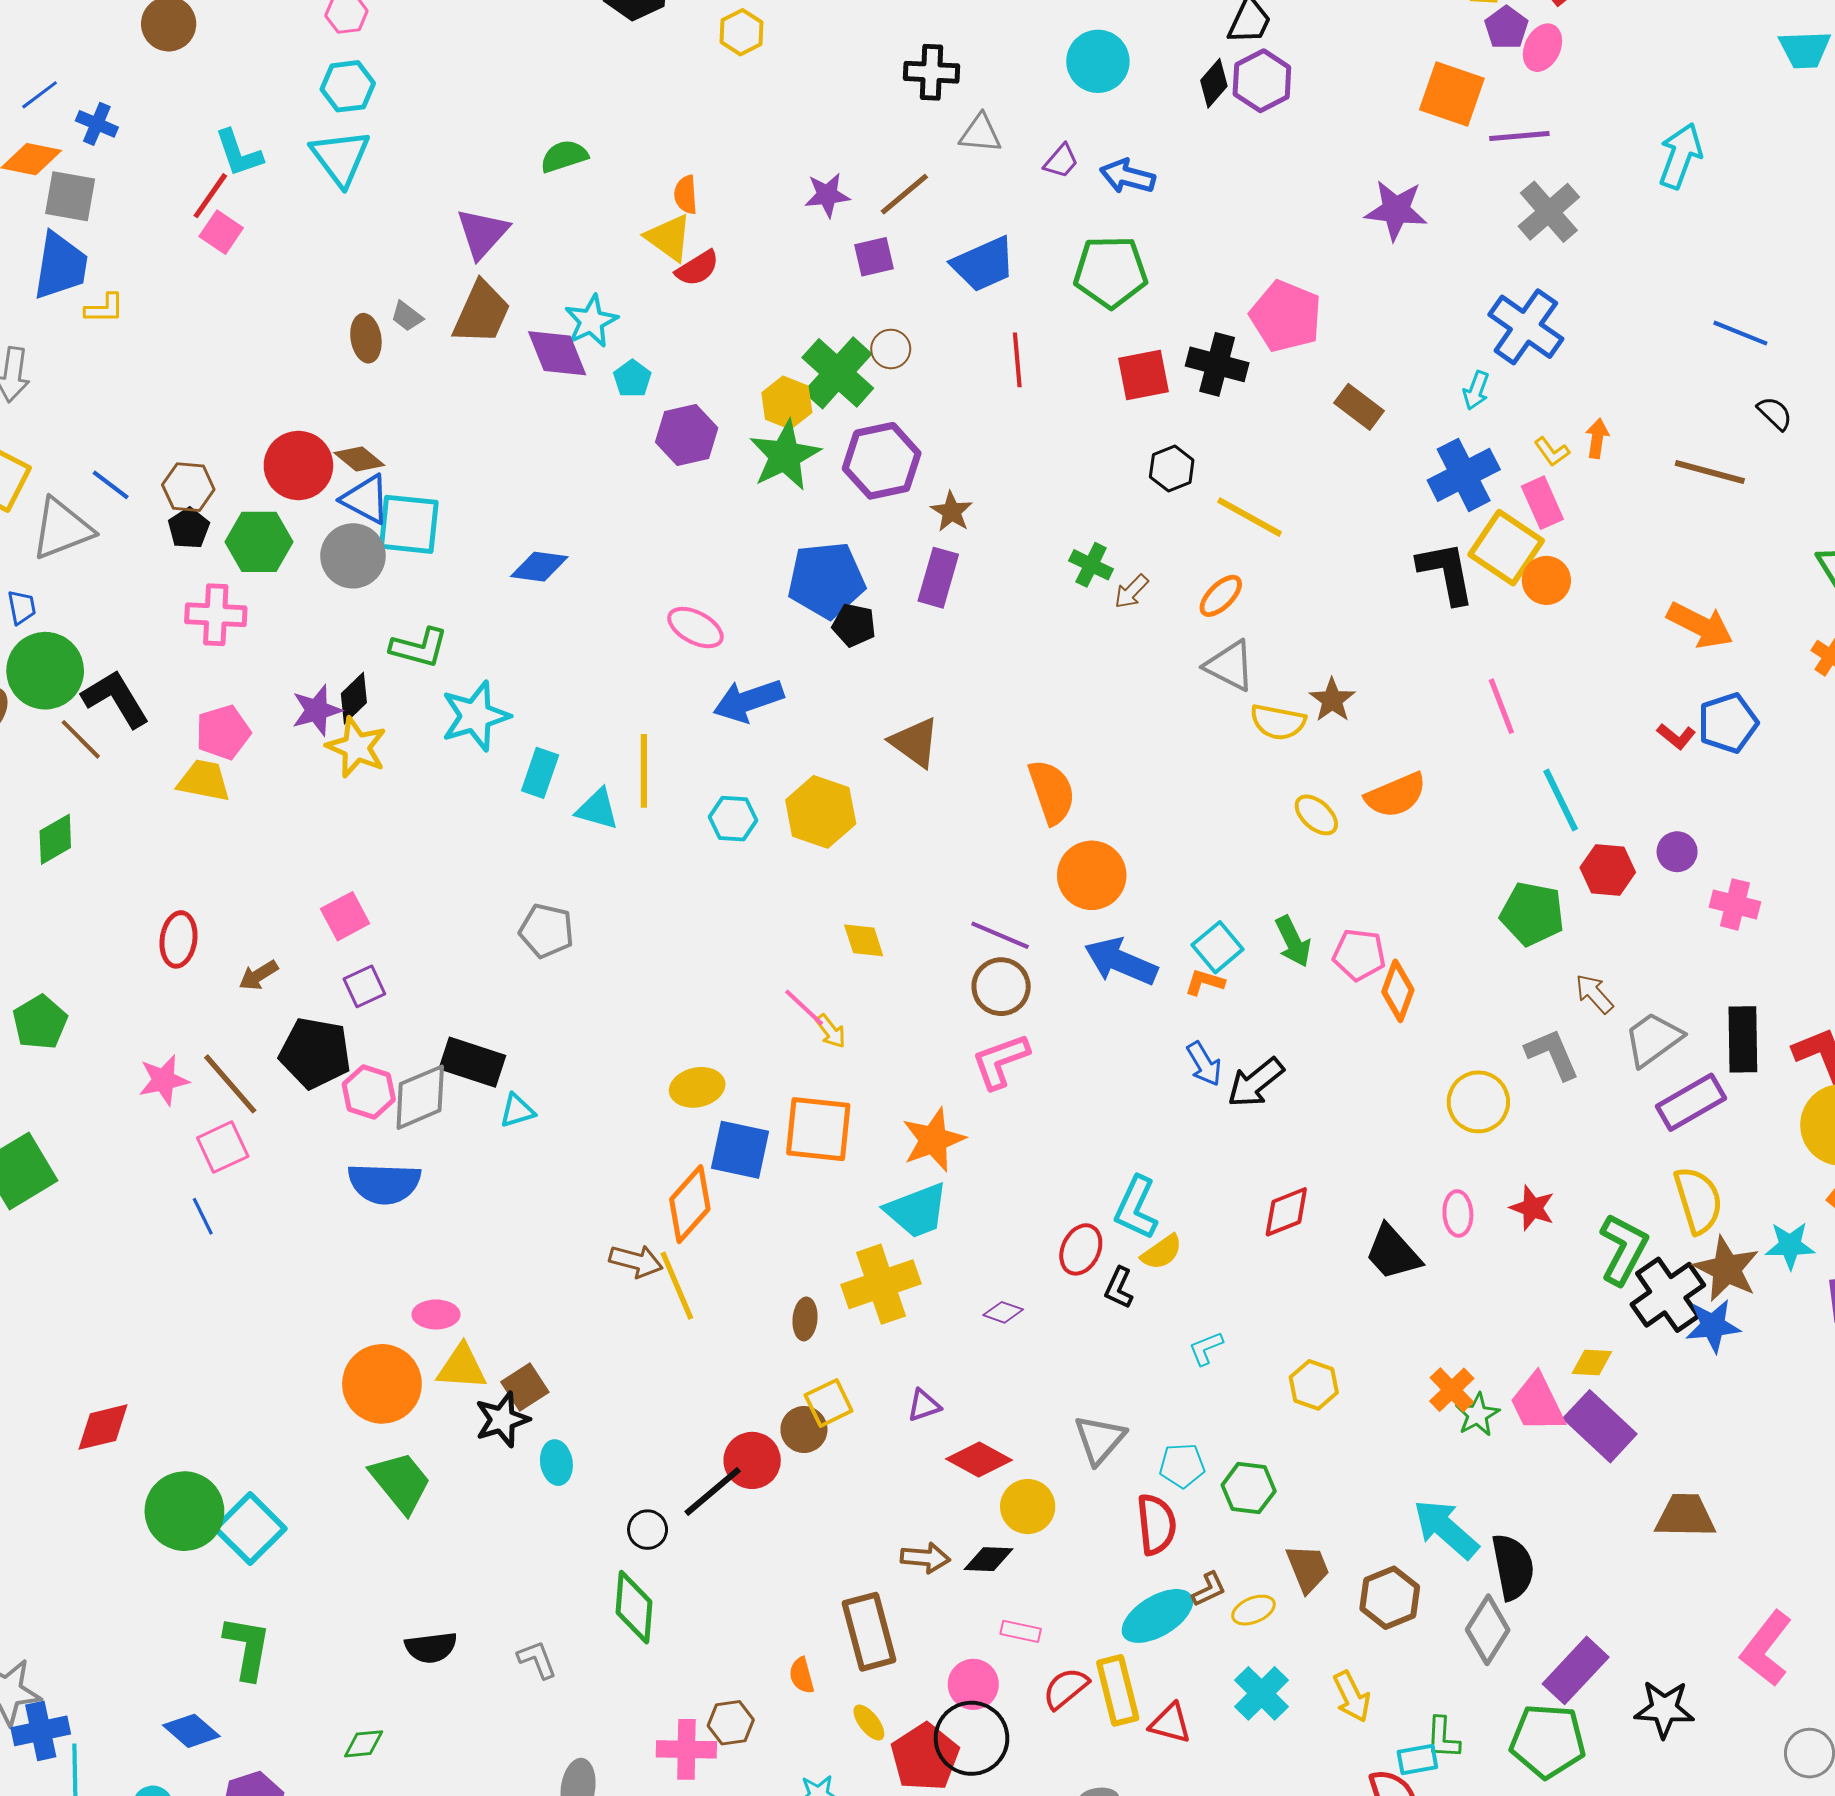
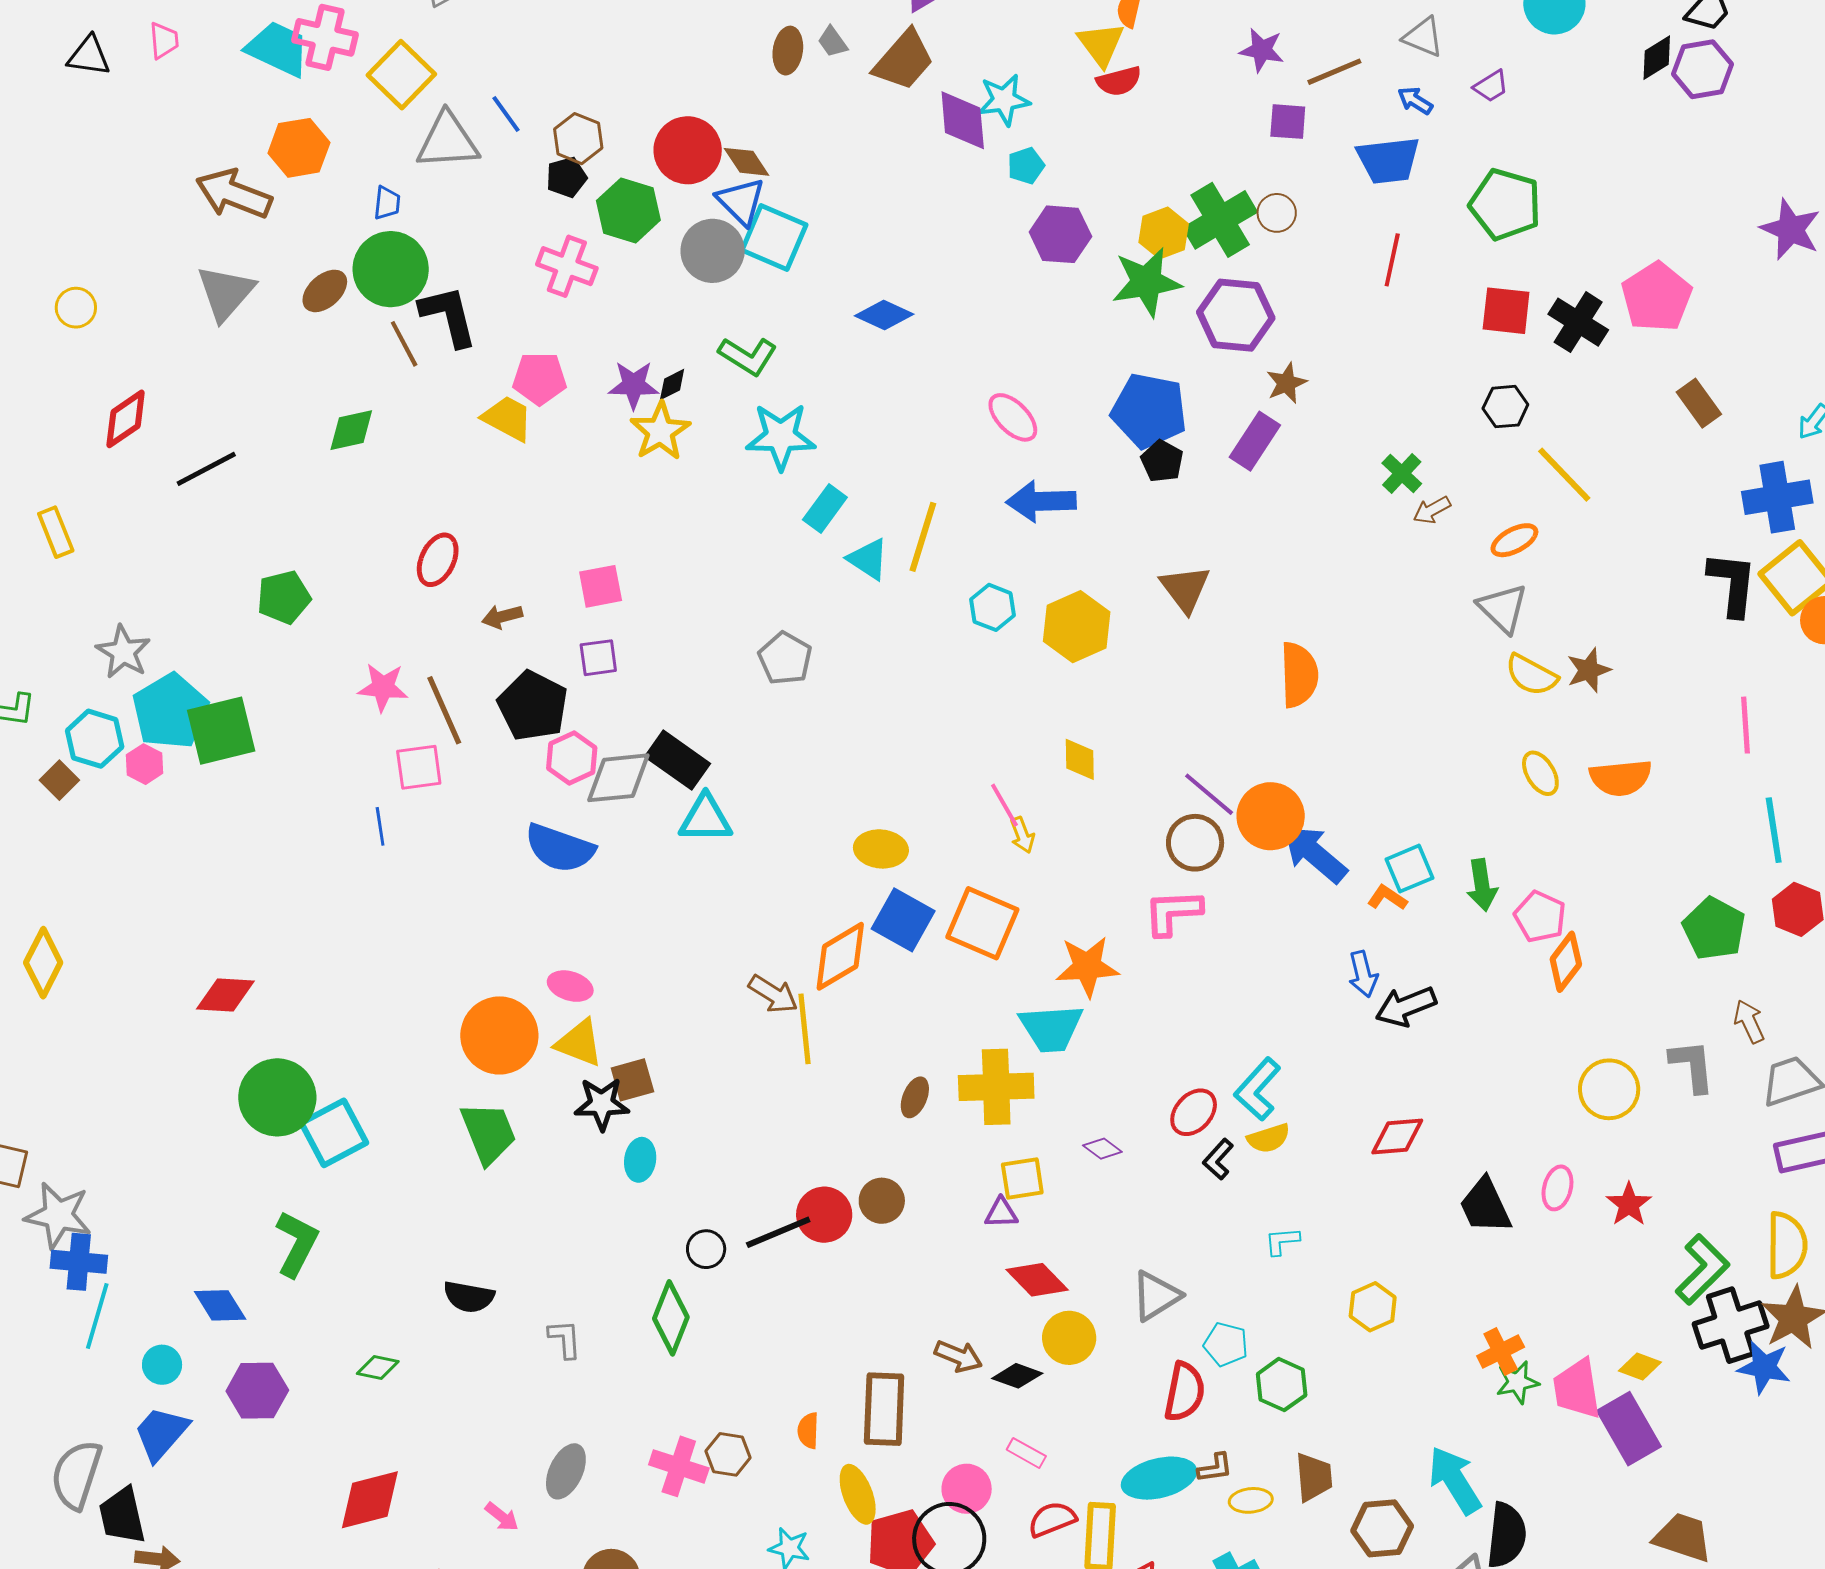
blue arrow: (1128, 176) -> (1415, 101), moved, size x0.7
black diamond: (354, 698) -> (672, 384), size x0.7
orange circle: (1092, 875) -> (1271, 816), moved
cyan triangle: (517, 1111) -> (705, 819), size x1.5
yellow square: (829, 1403) -> (1022, 1179), moved
yellow ellipse: (869, 1723) -> (858, 1494), size x1.5

